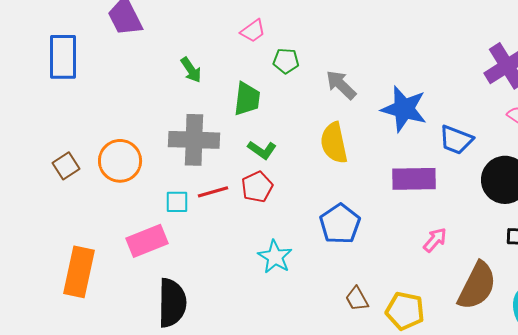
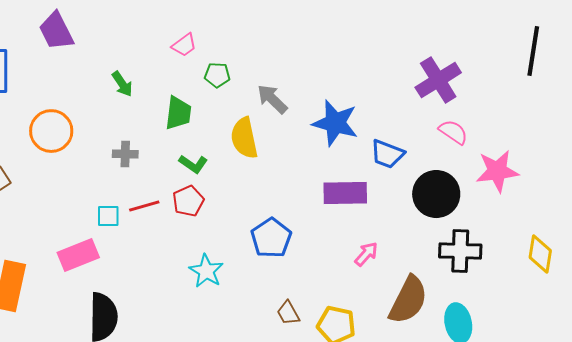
gray cross: (194, 140) -> (125, 154), size x0.5
yellow semicircle: (334, 143) -> (244, 138), moved
orange circle: (120, 161) -> (51, 131), moved

